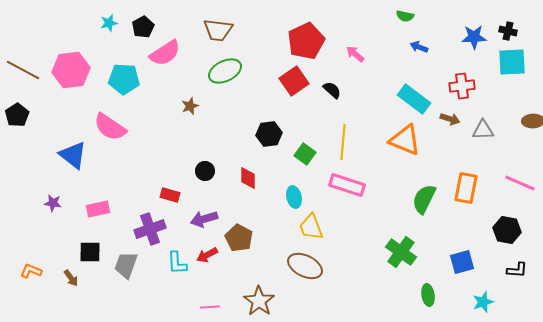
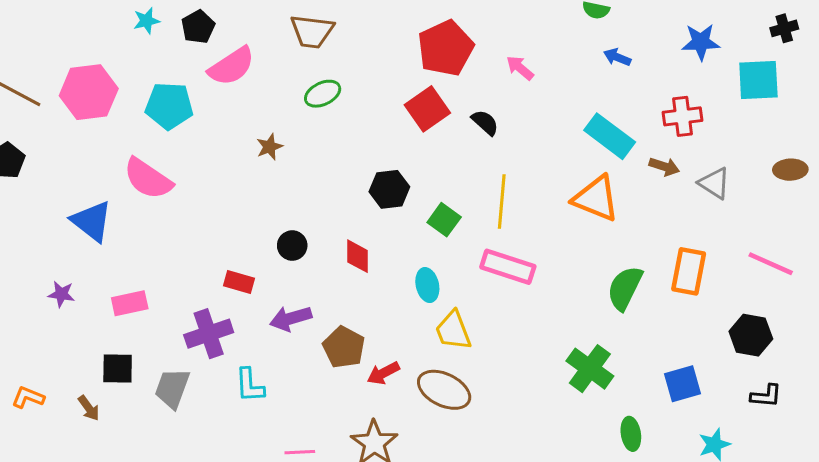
black cross: (508, 31) -> (784, 28), moved, turned -30
green ellipse: (225, 71) -> (323, 94), size x0.7
gray triangle: (483, 130) -> (714, 183), turned 35
red arrow: (207, 255) -> (383, 373), moved

